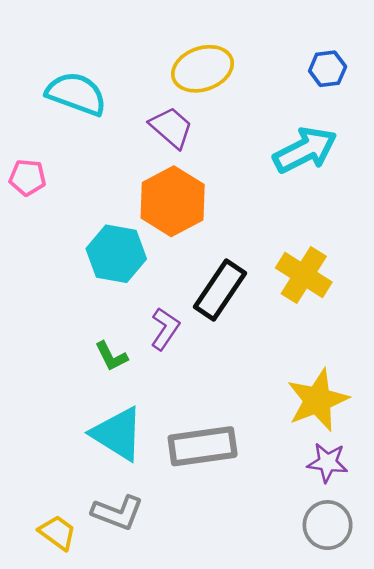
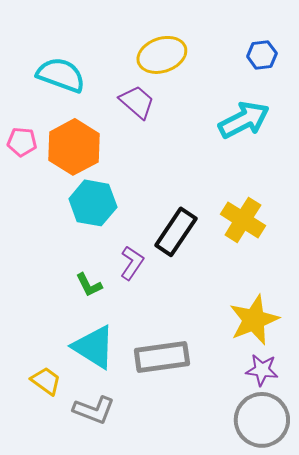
orange hexagon: (173, 201) -> (74, 147), moved
gray circle: (328, 525) -> (262, 420), size x1.4
yellow trapezoid: (58, 533) -> (46, 381), moved

